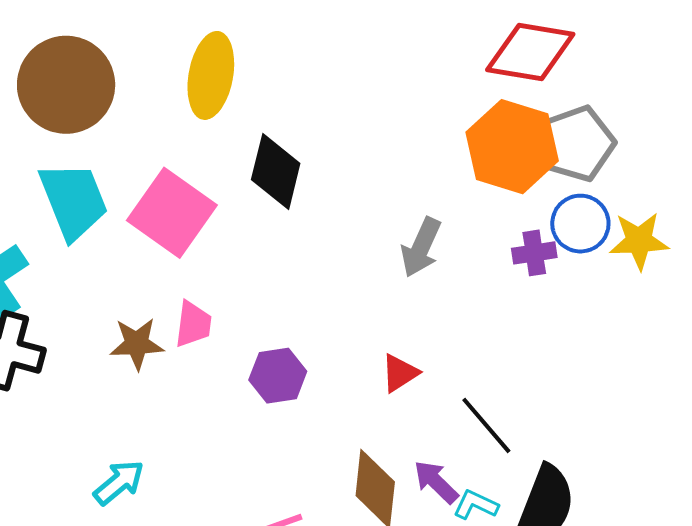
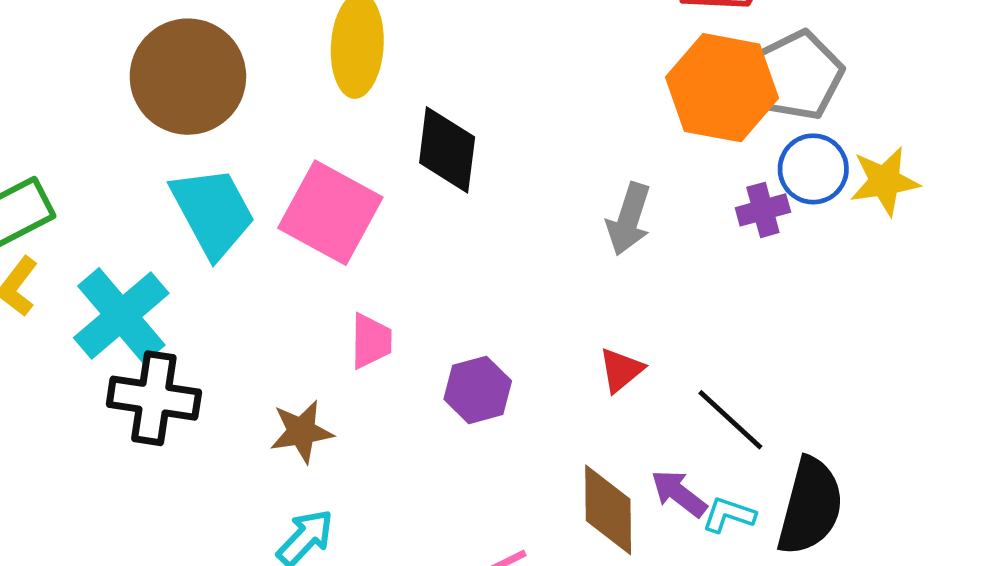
brown star: (137, 344) -> (302, 432), moved

